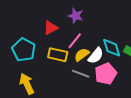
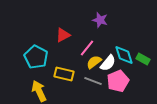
purple star: (76, 16) -> (100, 20), moved
yellow rectangle: (58, 55) -> (64, 74), moved

